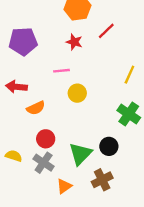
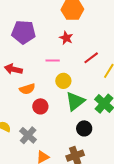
red line: (106, 31) -> (91, 58), moved
red circle: (46, 139) -> (40, 106), moved
green triangle: (80, 154) -> (75, 101), moved

